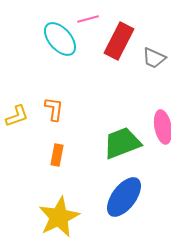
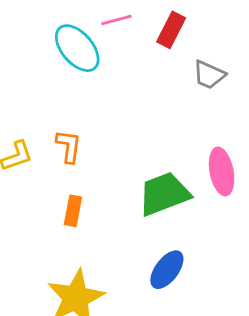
red rectangle: (119, 41) -> (171, 30), moved, size x0.7
blue ellipse: (124, 197) -> (167, 270), size x0.7

